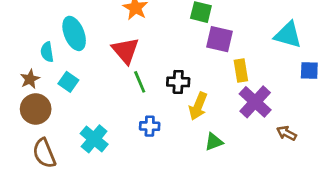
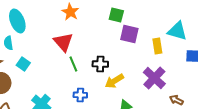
cyan ellipse: (74, 33) -> (17, 21), moved
yellow rectangle: (241, 71) -> (157, 46), moved
yellow arrow: (198, 106) -> (114, 81), turned 36

